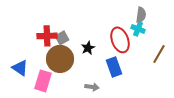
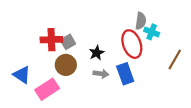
gray semicircle: (141, 15) -> (141, 21), moved
brown circle: (60, 59) -> (66, 65), size x0.7
pink rectangle: (43, 81) -> (47, 89), turned 40
gray arrow: (92, 87) -> (101, 74), moved

